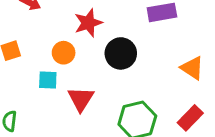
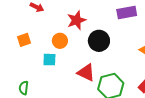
red triangle: (81, 99) -> (86, 72), moved, turned -36

